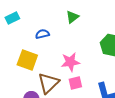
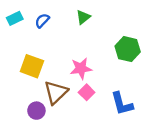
blue semicircle: (42, 34) -> (42, 21), moved, turned -32
pink square: (75, 83) -> (87, 92), turned -32

